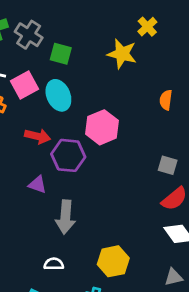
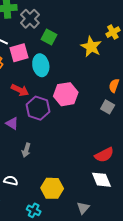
gray square: (168, 165) -> (108, 107), moved
gray arrow: (65, 217) -> (26, 150), size x0.6
gray triangle: (173, 277) -> (83, 208), moved, turned -48

